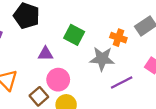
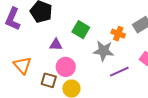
brown square: (39, 96) -> (49, 80), turned -35

